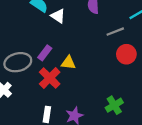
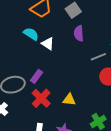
yellow triangle: (68, 63) -> (69, 100), moved

